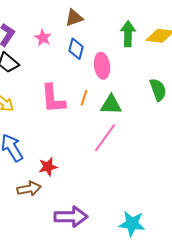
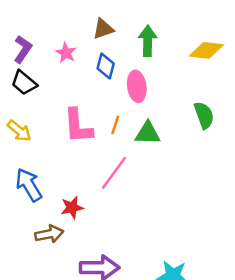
green arrow: (128, 34) -> (148, 41), moved
pink line: (105, 138) -> (114, 173), moved

